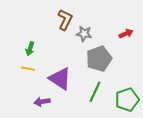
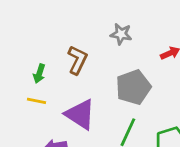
brown L-shape: (65, 20) -> (77, 60), moved
gray star: (84, 34) -> (121, 34), moved

